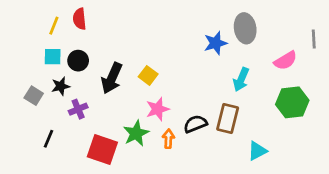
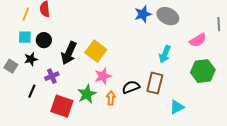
gray ellipse: (245, 28) -> (168, 16), turned -55
blue star: (216, 43) -> (143, 14), moved
yellow square: (148, 75) -> (96, 51), size x1.5
purple cross: (78, 109) -> (52, 76), moved
black line: (48, 139) -> (32, 91), moved

